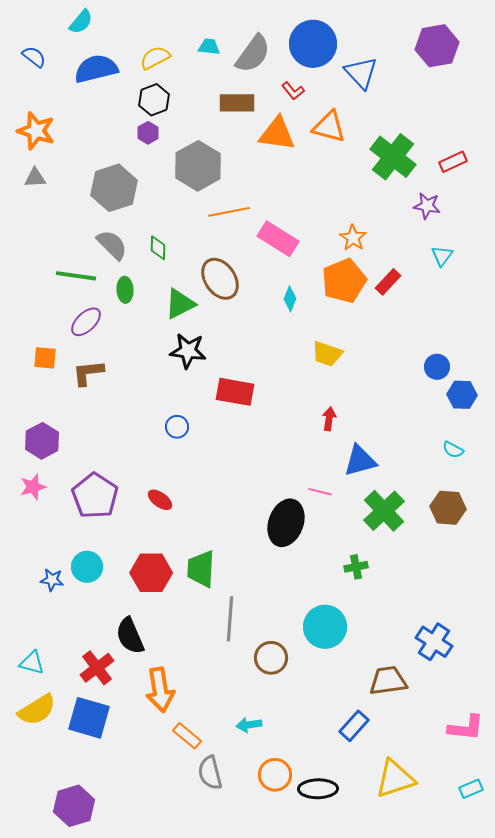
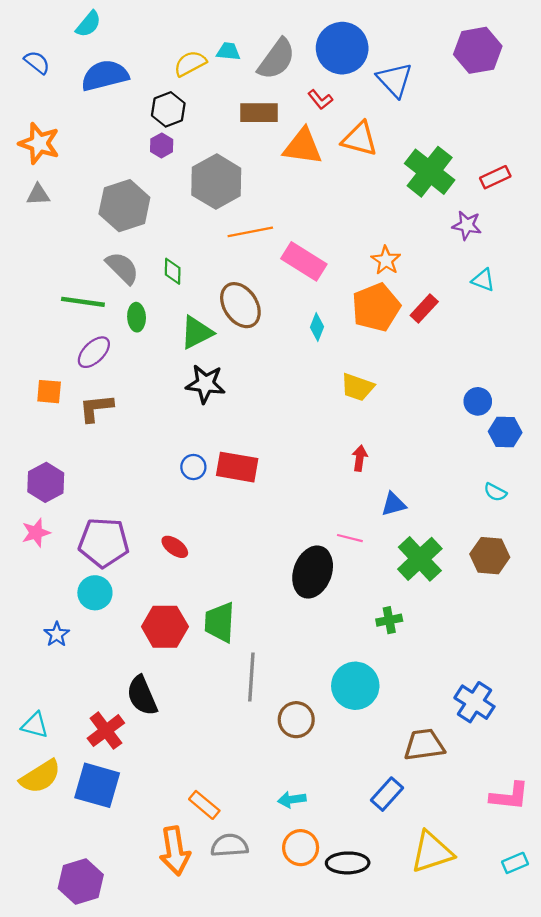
yellow semicircle: (155, 58) -> (190, 63), moved
cyan triangle: (442, 256) -> (483, 280), turned -45
red rectangle: (235, 392) -> (237, 467), moved
blue triangle: (360, 461) -> (394, 504), size x0.7
purple pentagon: (95, 496) -> (104, 542), turned -30
cyan circle: (87, 567) -> (95, 593), moved
blue star: (52, 580) -> (57, 634), turned 30
orange arrow: (160, 690) -> (175, 851), moved
cyan arrow: (249, 725) -> (292, 799), moved
gray semicircle: (210, 773) -> (229, 845), turned 100

